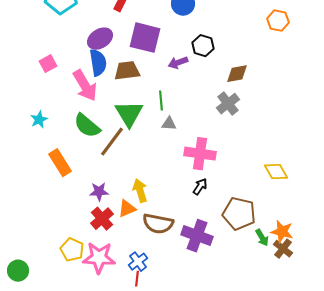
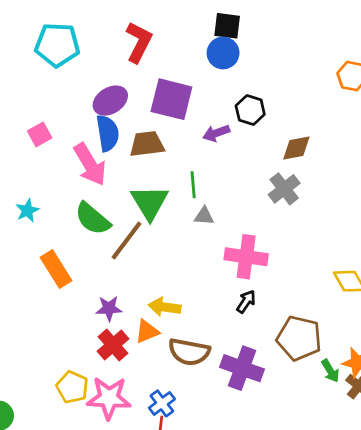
yellow arrow: (140, 191) -> (165, 307), turned -65

